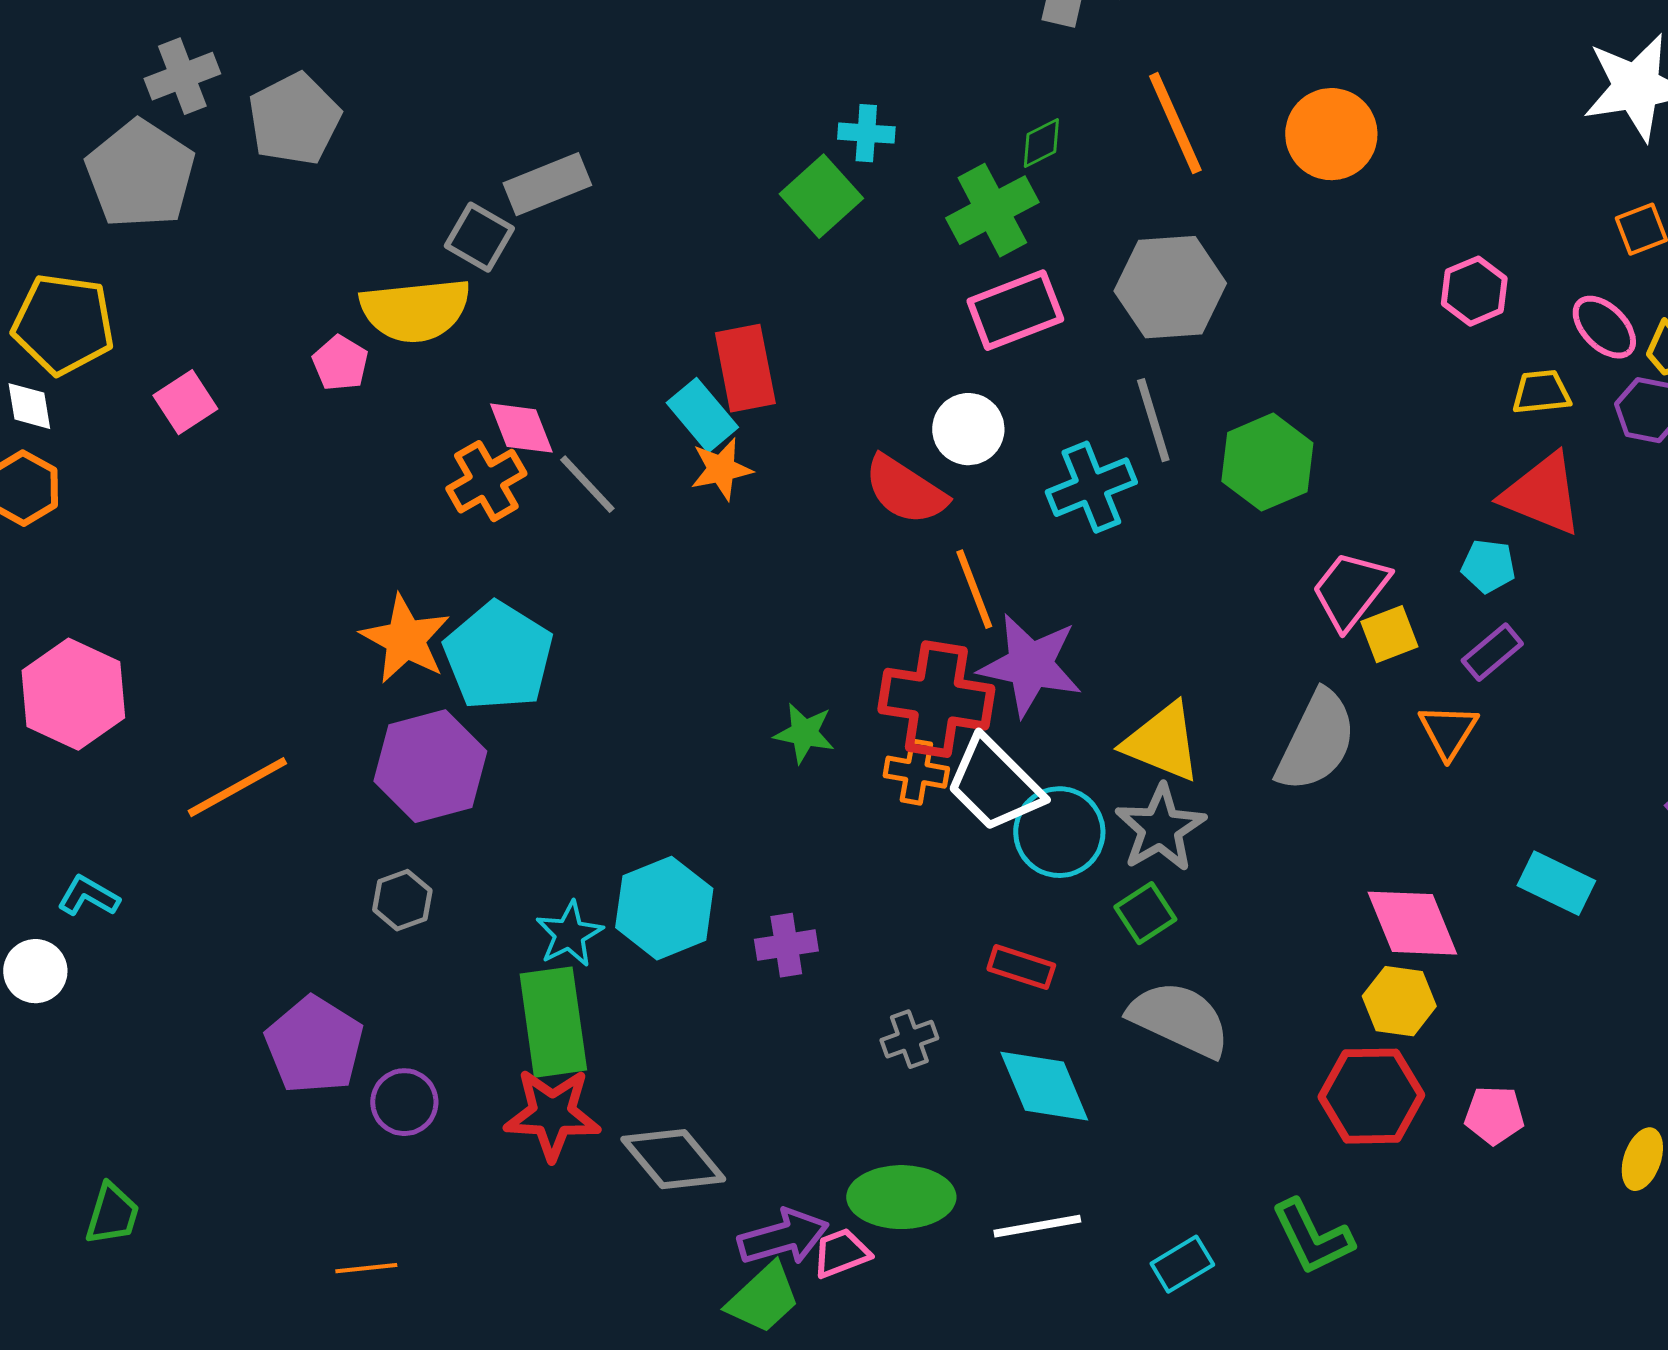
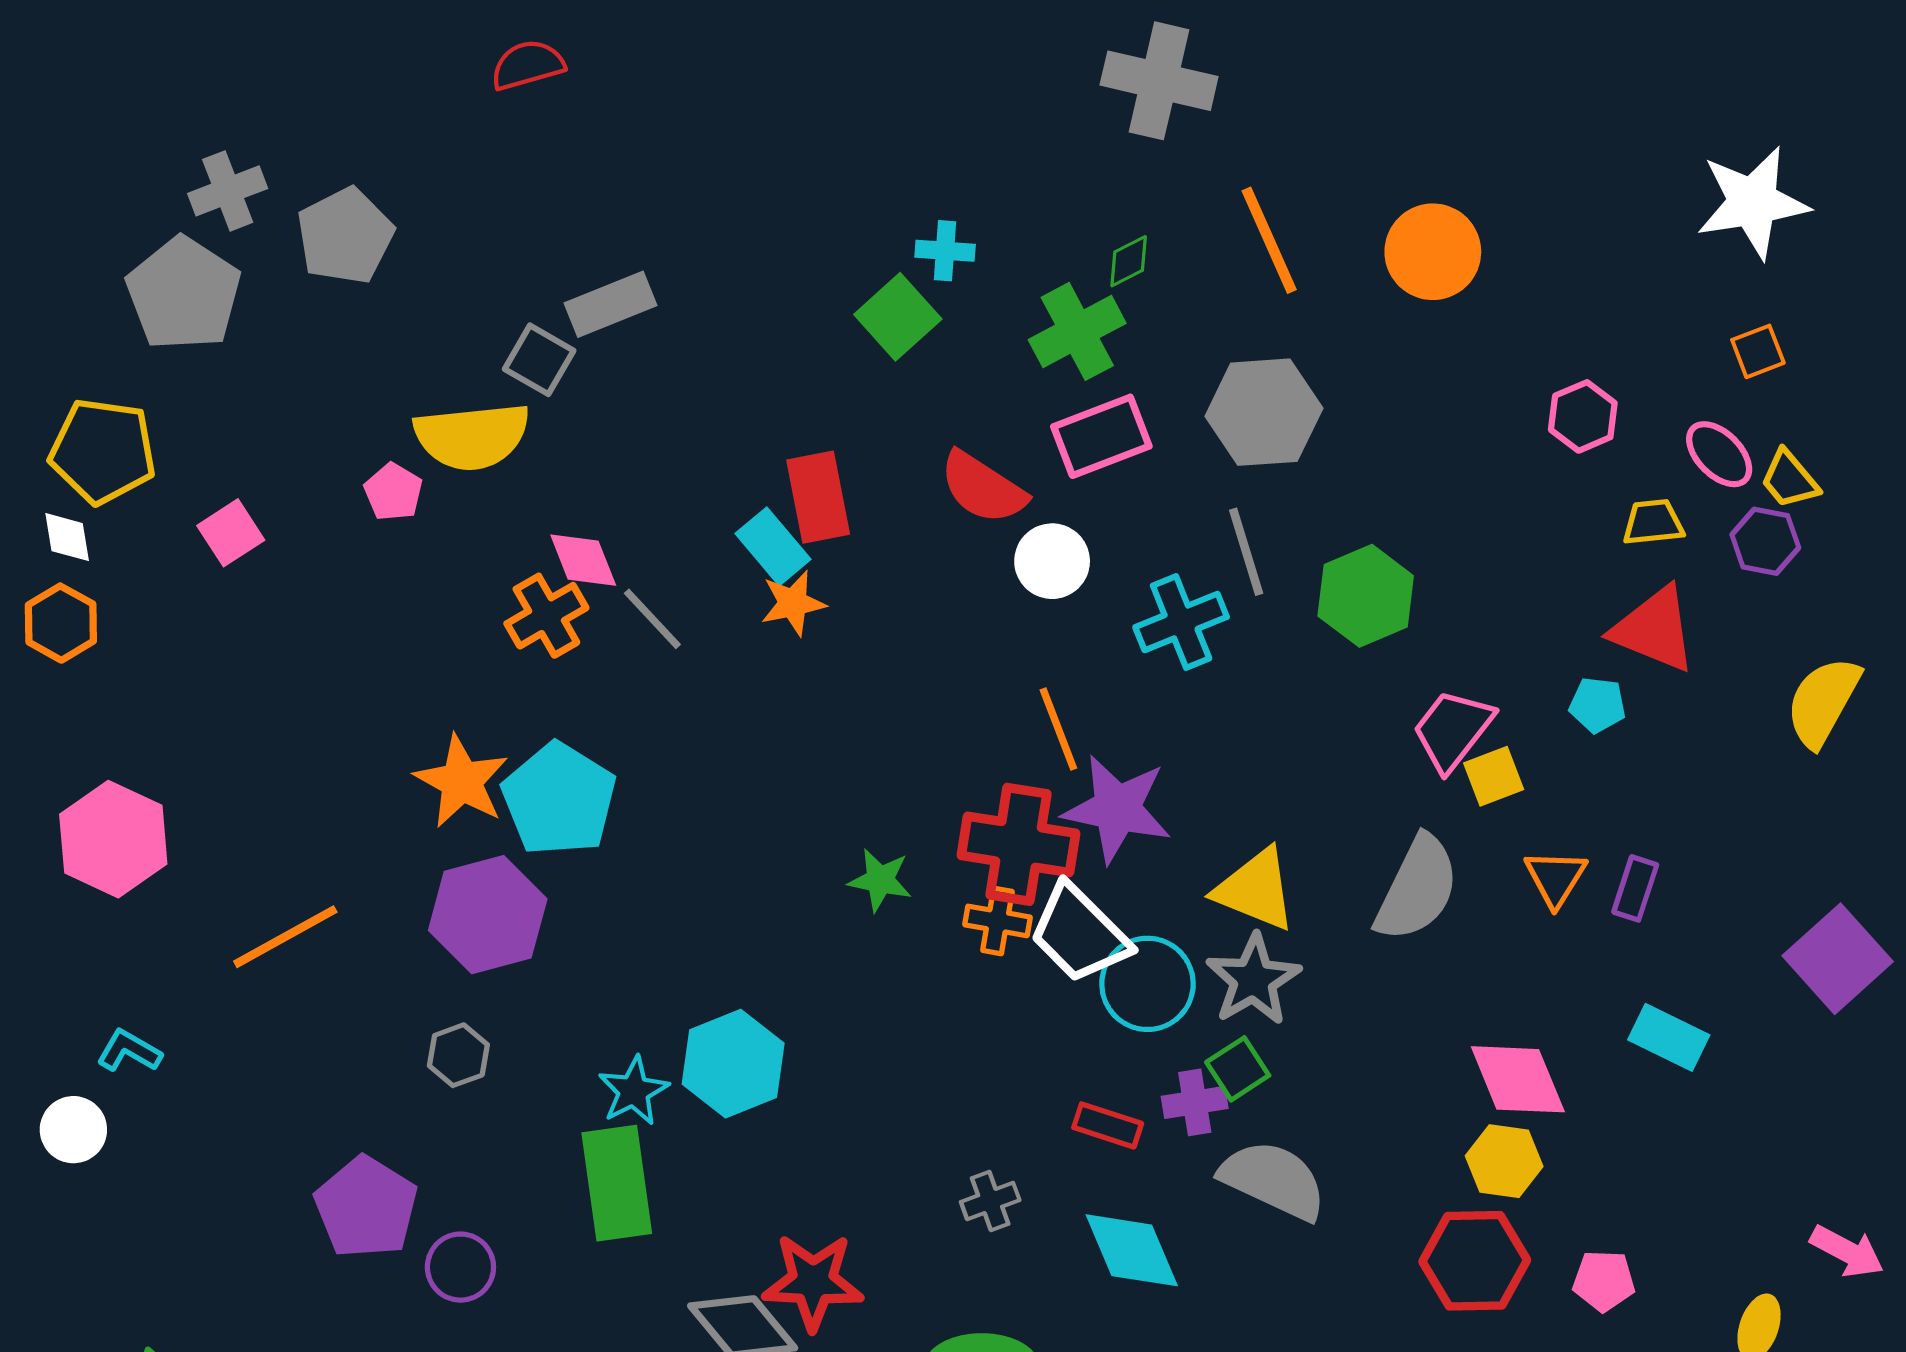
red semicircle: (905, 490) -> (983, 488), moved
purple rectangle: (1492, 652) -> (1635, 888), moved, turned -32
purple cross: (786, 945) -> (1195, 1102), moved
red star: (552, 1114) -> (813, 1282), moved

